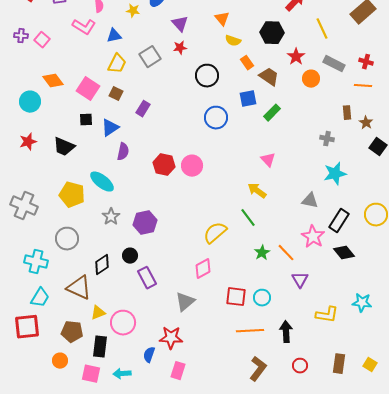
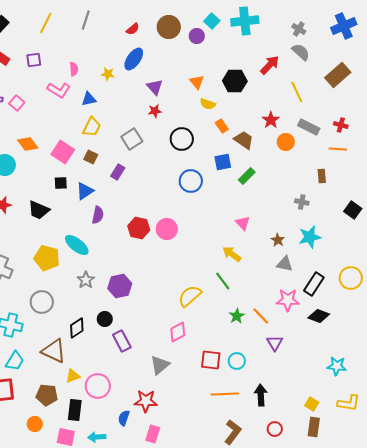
black hexagon: (272, 33) -> (235, 81), moved
gray square: (150, 57) -> (132, 139), moved
brown star: (366, 123) -> (278, 240), moved
pink star: (313, 237) -> (288, 300), turned -30
black diamond: (344, 253) -> (319, 316), turned -30
yellow L-shape: (327, 315) -> (349, 403), moved
yellow square: (370, 365) -> (312, 404), moved

